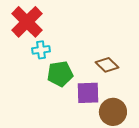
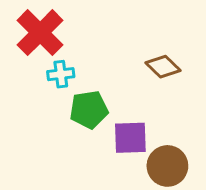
brown diamond: (107, 65) -> (163, 67), moved

